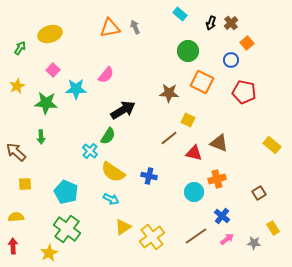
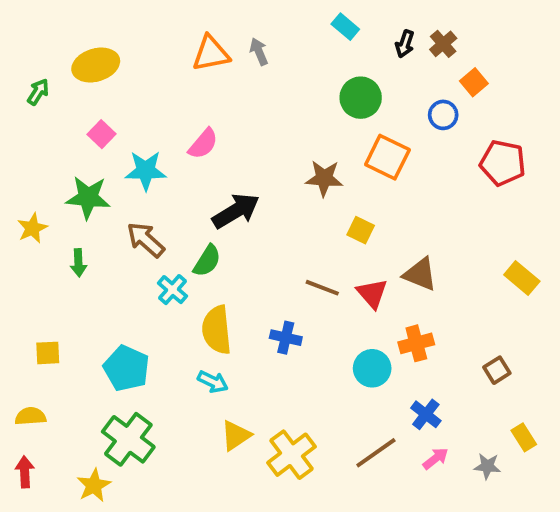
yellow star: (17, 86) -> (32, 228), moved
red pentagon: (244, 92) -> (503, 163), moved
brown line: (169, 138) -> (322, 288), moved, turned 60
brown arrow: (16, 152) -> (146, 240), moved
red triangle: (194, 153) -> (372, 293), turned 36
yellow semicircle: (113, 172) -> (217, 330), turned 50

